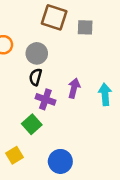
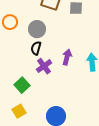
purple cross: (45, 99) -> (44, 66), turned 35
green square: (32, 124) -> (22, 85), moved

